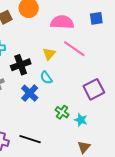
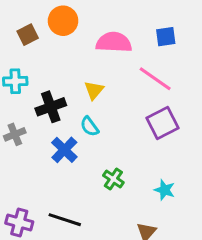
pink line: (74, 49) -> (155, 79), moved
purple square: (94, 89) -> (163, 123), moved
cyan star: (81, 120) -> (165, 190), moved

